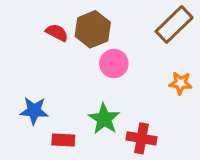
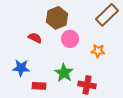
red semicircle: (57, 33) -> (35, 38), moved
orange star: (181, 83) -> (98, 51), moved

